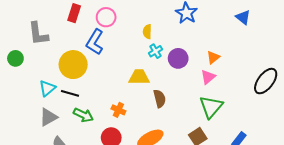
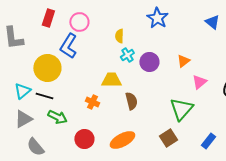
pink triangle: (208, 77) -> (199, 82), moved
orange cross: (118, 110) -> (92, 102), moved

